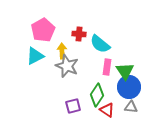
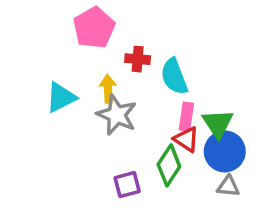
pink pentagon: (43, 30) -> (94, 28), moved
cyan semicircle: (100, 44) -> (174, 76), turned 30
red triangle: (107, 110) -> (186, 139), moved

